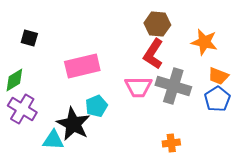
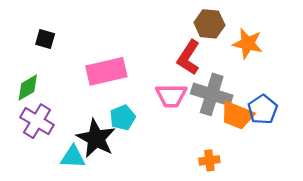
brown hexagon: (157, 24) -> (209, 24), moved
orange trapezoid: (218, 76) -> (237, 115), moved, size x1.4

